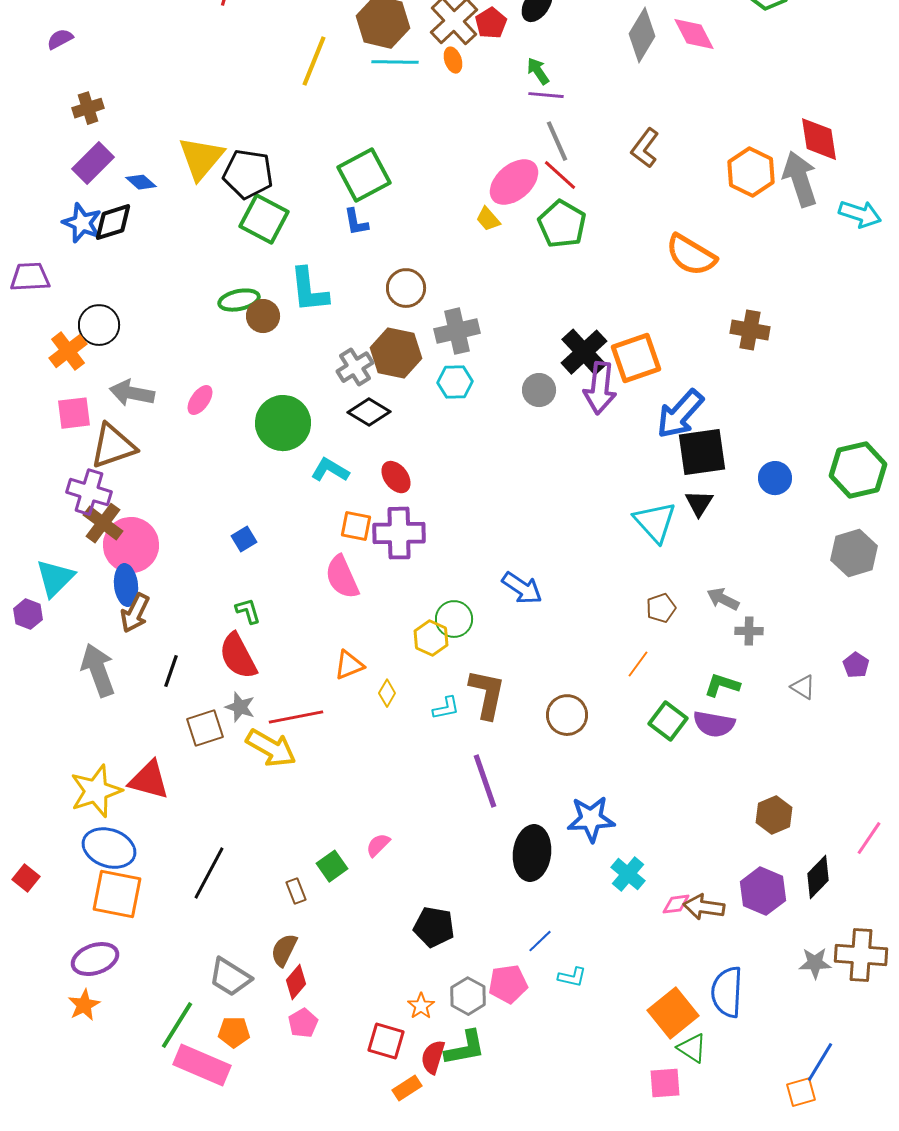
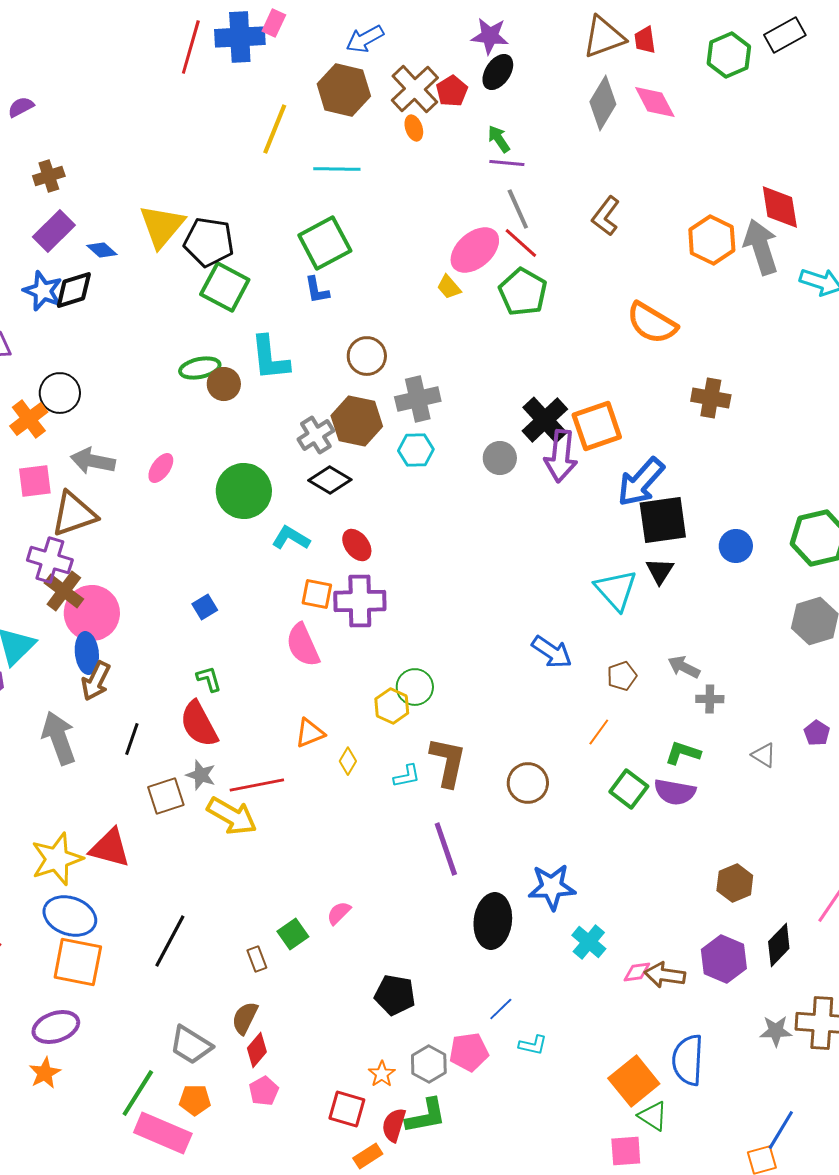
cyan line: (395, 62) -> (337, 169), moved
blue arrow: (522, 588) -> (552, 652), moved

